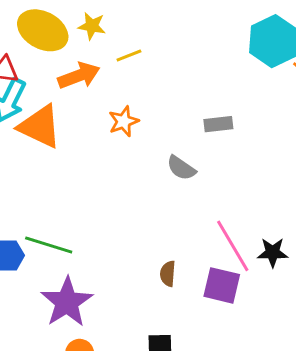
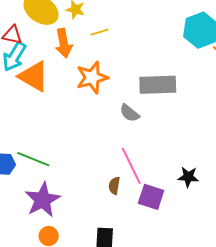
orange arrow: (79, 76) -> (64, 43), turned 96
orange star: (124, 121) -> (92, 78), size x1.5
gray rectangle: (218, 124) -> (158, 85), size x1.8
pink line: (233, 246) -> (131, 166), moved

